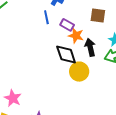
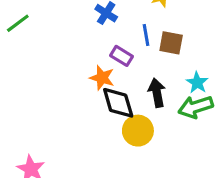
blue line: (46, 17) -> (146, 35), moved
orange star: (76, 36) -> (102, 78), moved

